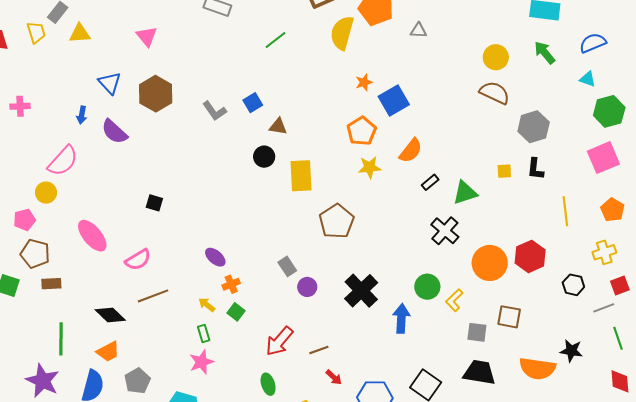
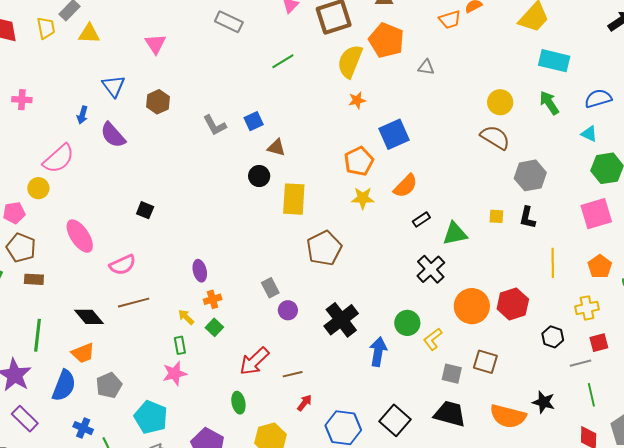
orange star: (364, 82) -> (357, 100), moved
brown hexagon: (156, 94) -> (158, 102), size x0.7
purple ellipse: (215, 257) -> (200, 271), turned 30
red arrow: (334, 377) -> (304, 403), turned -102

